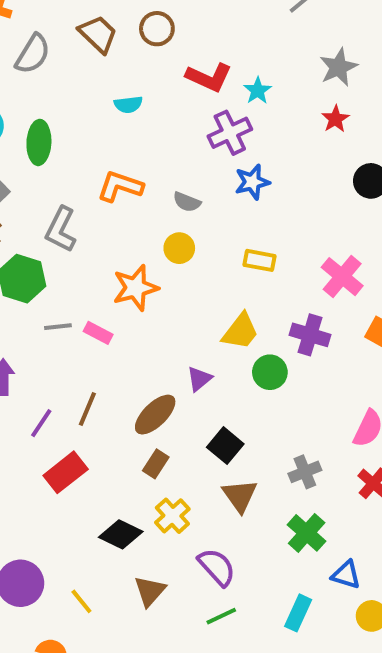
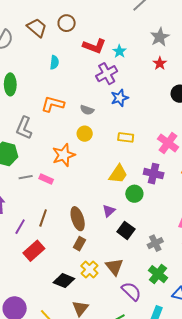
cyan semicircle: (128, 105) -> (54, 62), turned -72
purple triangle: (199, 379) -> (109, 211), moved
brown ellipse: (155, 415) -> (78, 219), turned -60
black square: (225, 446) -> (126, 230), moved
brown triangle: (240, 496) -> (114, 267), moved
purple semicircle: (217, 567) -> (131, 291), moved

